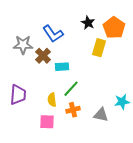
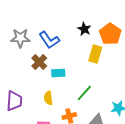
gray star: (23, 45) -> (20, 38), moved
green line: (71, 89) -> (84, 93), moved
yellow semicircle: (52, 100) -> (48, 98), moved

